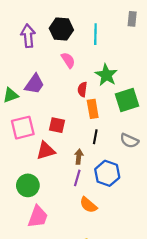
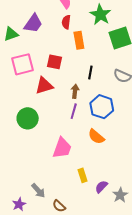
red semicircle: (82, 89) -> (66, 22), moved
orange rectangle: (93, 109) -> (79, 40), moved
orange semicircle: (88, 205) -> (96, 137), moved
pink trapezoid: (38, 217) -> (62, 148), moved

